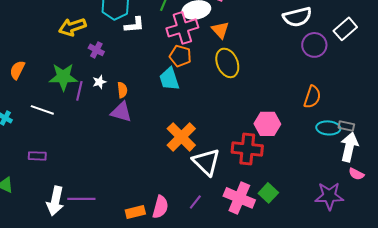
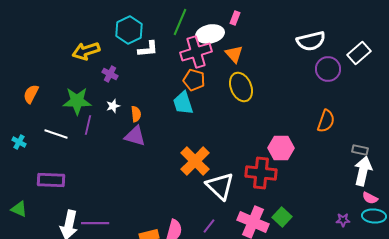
purple line: (79, 91) -> (88, 125), moved
cyan ellipse: (328, 128) -> (374, 216), moved
purple rectangle: (37, 156) -> (51, 180), size x1.5
purple star: (329, 196) -> (343, 220), size x0.5

